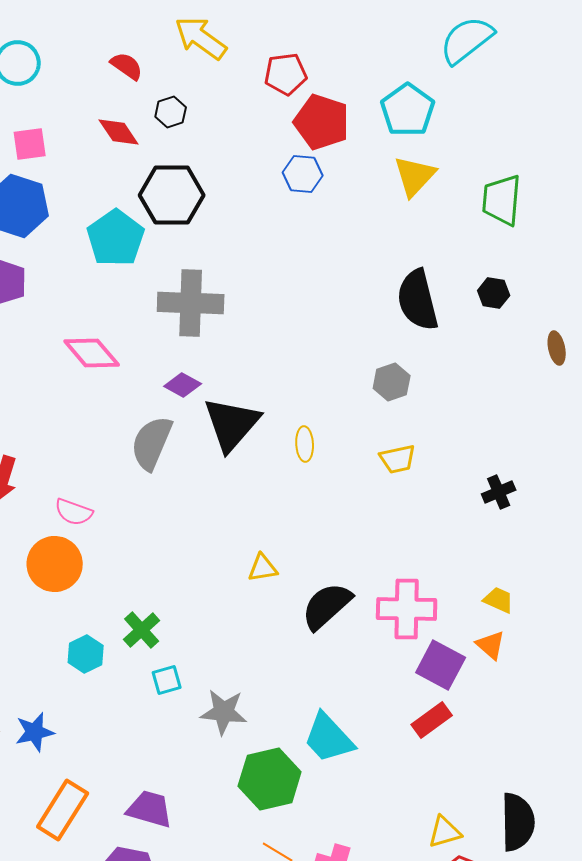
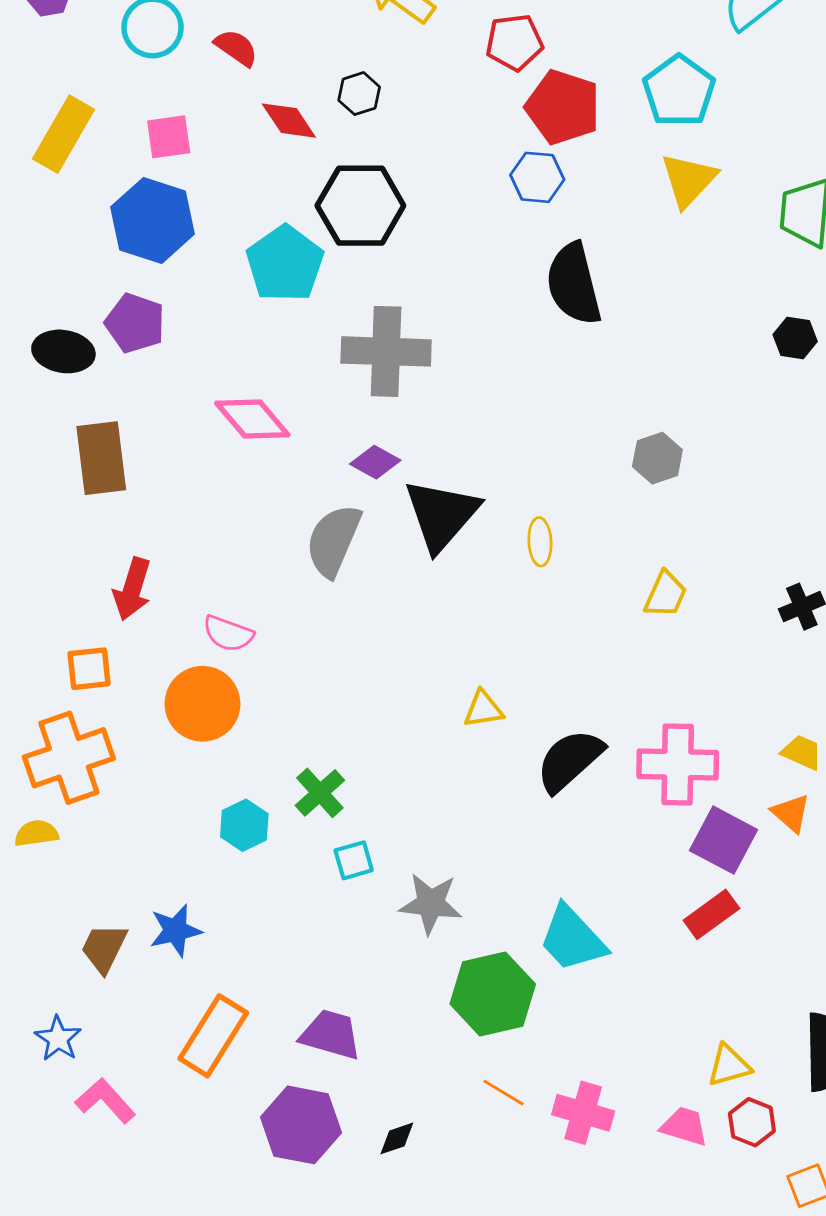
red semicircle: (127, 66) -> (236, 48), moved
black semicircle: (418, 300) -> (574, 284), moved
yellow trapezoid: (398, 459) -> (665, 594), moved, turned -54

